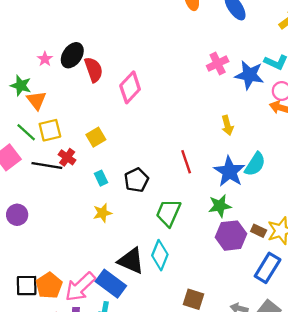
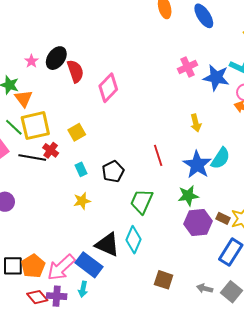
yellow square: (50, 130) -> (35, 126), size x1.4

